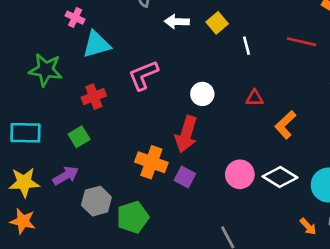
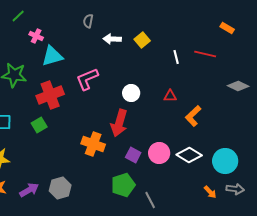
white line: (247, 46) -> (176, 57), moved
red cross: (94, 97) -> (50, 95), size x1.5
purple arrow: (66, 176) -> (29, 190), moved
purple square: (185, 177) -> (133, 155), moved
gray hexagon: (96, 201) -> (60, 188), moved
green pentagon: (133, 217) -> (123, 185), moved

